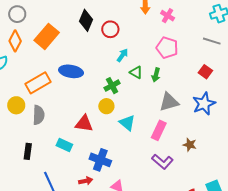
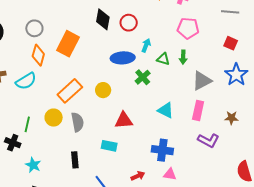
blue ellipse: (71, 71) -> (123, 58), moved
yellow circle: (106, 106) -> (103, 90), moved
blue cross: (100, 160) -> (162, 150), moved

